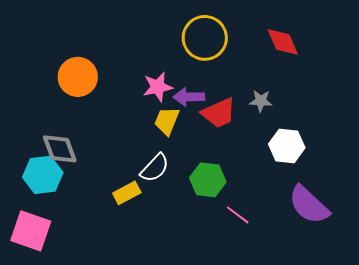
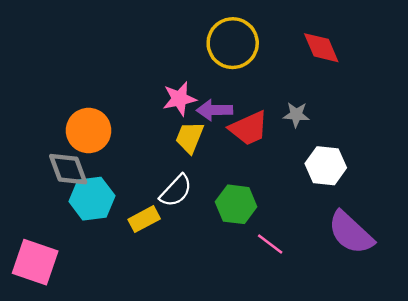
orange circle: (78, 77) -> (89, 131), moved
cyan hexagon: (43, 175) -> (92, 199), moved

